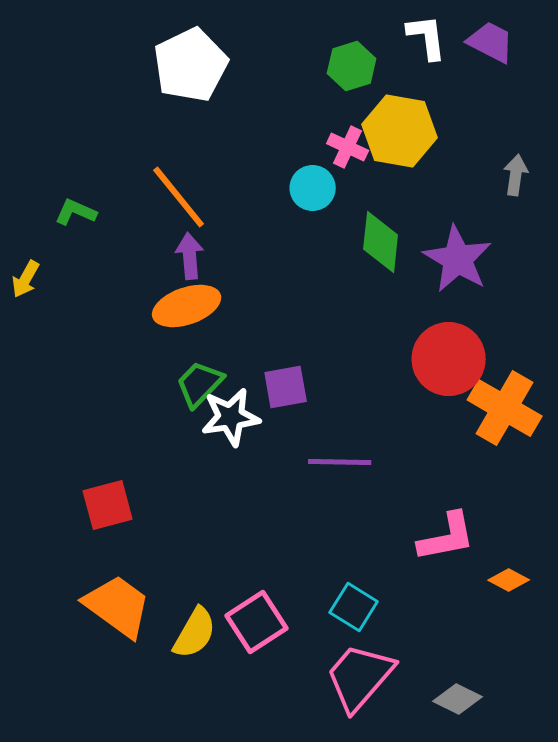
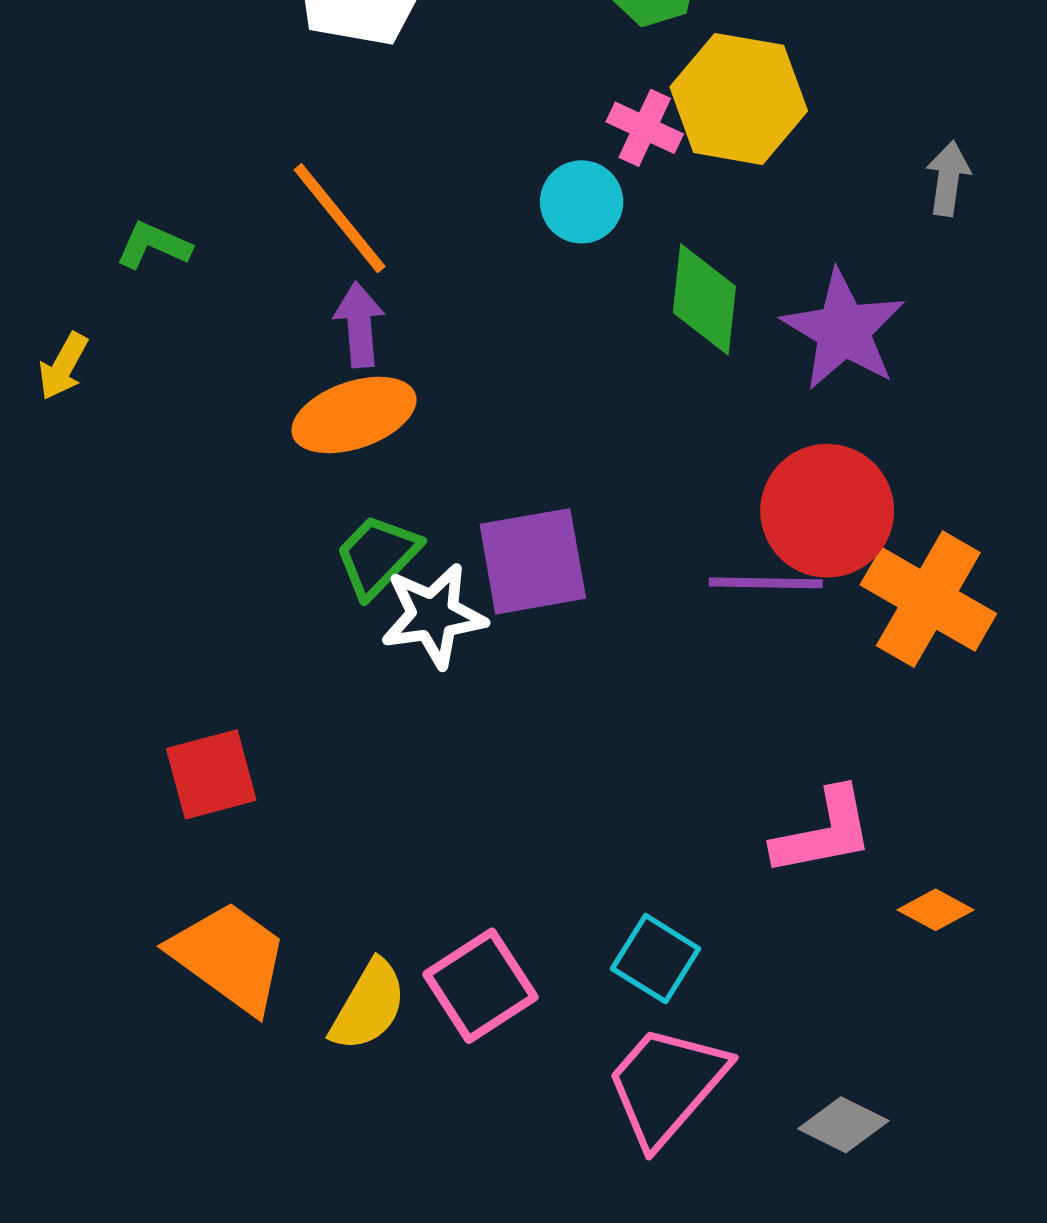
purple square: (286, 387) -> (533, 561), size x1.4
purple line: (340, 462) -> (766, 583), moved

